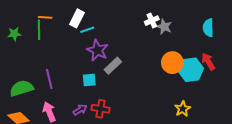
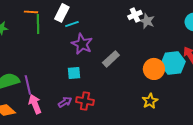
green line: (39, 30) -> (38, 24), moved
orange circle: (172, 63) -> (154, 69), moved
gray rectangle: (113, 66) -> (111, 59), moved
purple line: (49, 79) -> (28, 85), moved
yellow star: (183, 109) -> (150, 101), moved

